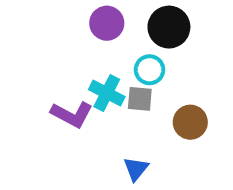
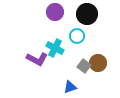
gray square: (140, 99) -> (84, 66), moved, turned 32
blue triangle: (136, 169) -> (70, 87), turned 32

